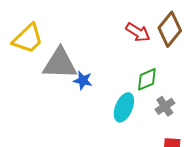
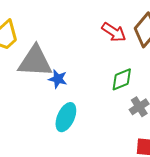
cyan ellipse: (124, 107) -> (66, 117), moved

